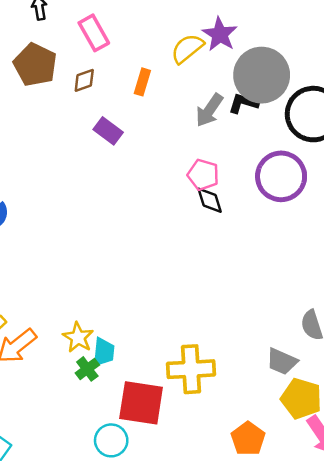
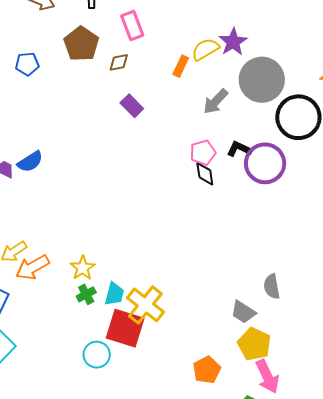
orange rectangle: (142, 82) -> (181, 66), moved
black L-shape: (244, 103) -> (239, 149), moved
pink pentagon: (203, 175) -> (203, 153), turned 30
cyan trapezoid: (104, 352) -> (114, 294), moved
yellow cross: (191, 369) -> (145, 305), moved, turned 33

